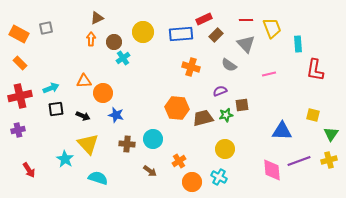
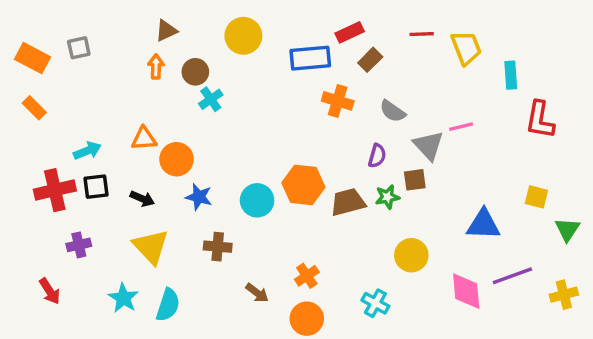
yellow circle: (143, 32) -> (243, 36), moved
gray triangle: (246, 44) -> (428, 146), moved
orange cross: (191, 67) -> (338, 101), moved
purple semicircle: (220, 91) -> (377, 156), turned 128
red cross: (20, 96) -> (55, 190), moved
purple cross: (18, 130) -> (79, 245), moved
cyan circle: (153, 139) -> (257, 200), moved
yellow circle: (225, 149) -> (411, 255), moved
cyan star: (65, 159) -> (123, 298), moved
yellow cross: (329, 160) -> (564, 295), moved
cyan semicircle: (98, 178) -> (168, 305), turned 90
orange circle: (192, 182) -> (307, 319), moved

